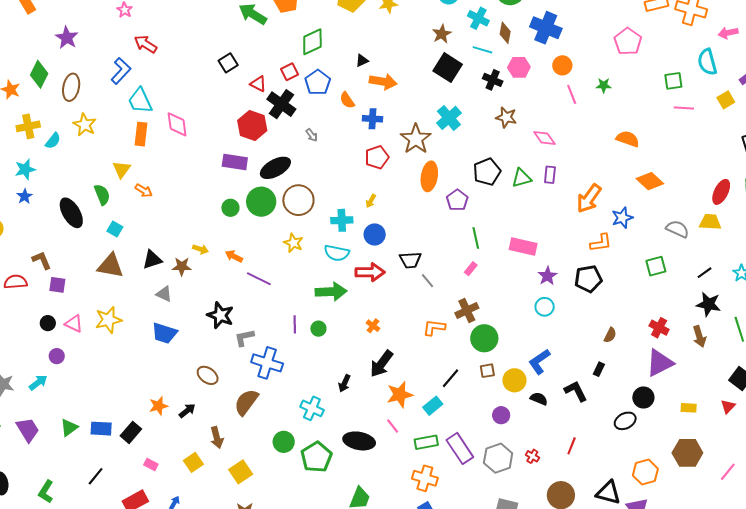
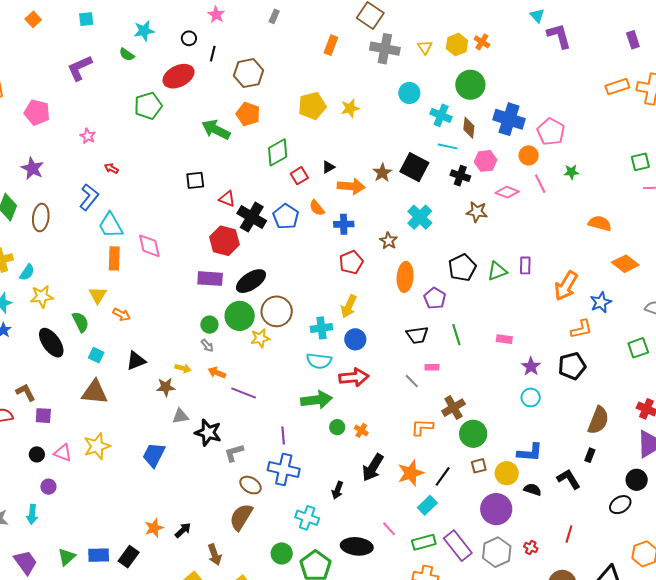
brown star: (442, 34) -> (382, 173), moved
pink pentagon: (628, 41) -> (551, 132), moved
red arrow: (145, 44) -> (111, 168), size x0.6
black square: (228, 63) -> (195, 180), turned 30
red square: (290, 72) -> (299, 176), moved
blue pentagon: (318, 82) -> (286, 216), moved
yellow star: (85, 125) -> (42, 297), moved, turned -30
gray arrow: (312, 135) -> (207, 346), moved
pink diamond: (544, 138) -> (507, 192), moved, turned -30
brown star: (416, 139) -> (388, 241), size x0.6
yellow arrow: (371, 201) -> (349, 306), size x1.6
yellow star: (293, 243) -> (260, 338), moved, turned -30
pink rectangle: (523, 247) -> (504, 339), size x0.6
black triangle: (152, 260) -> (136, 361), moved
black trapezoid: (410, 260) -> (417, 335), moved
pink rectangle: (471, 269) -> (432, 367), moved, turned 56
gray triangle: (164, 294) -> (180, 416), moved, turned -30
green circle: (318, 329) -> (337, 427), moved
blue trapezoid: (164, 333) -> (154, 455), turned 104
brown semicircle: (610, 335) -> (598, 420), size x1.8
blue L-shape: (539, 362) -> (530, 452), turned -136
blue cross: (267, 363) -> (284, 469), moved
brown ellipse: (208, 375) -> (251, 485), moved
cyan arrow: (38, 382) -> (32, 514), turned 138
orange star: (400, 395) -> (411, 473), moved
purple circle: (501, 415) -> (496, 509), size x1.8

